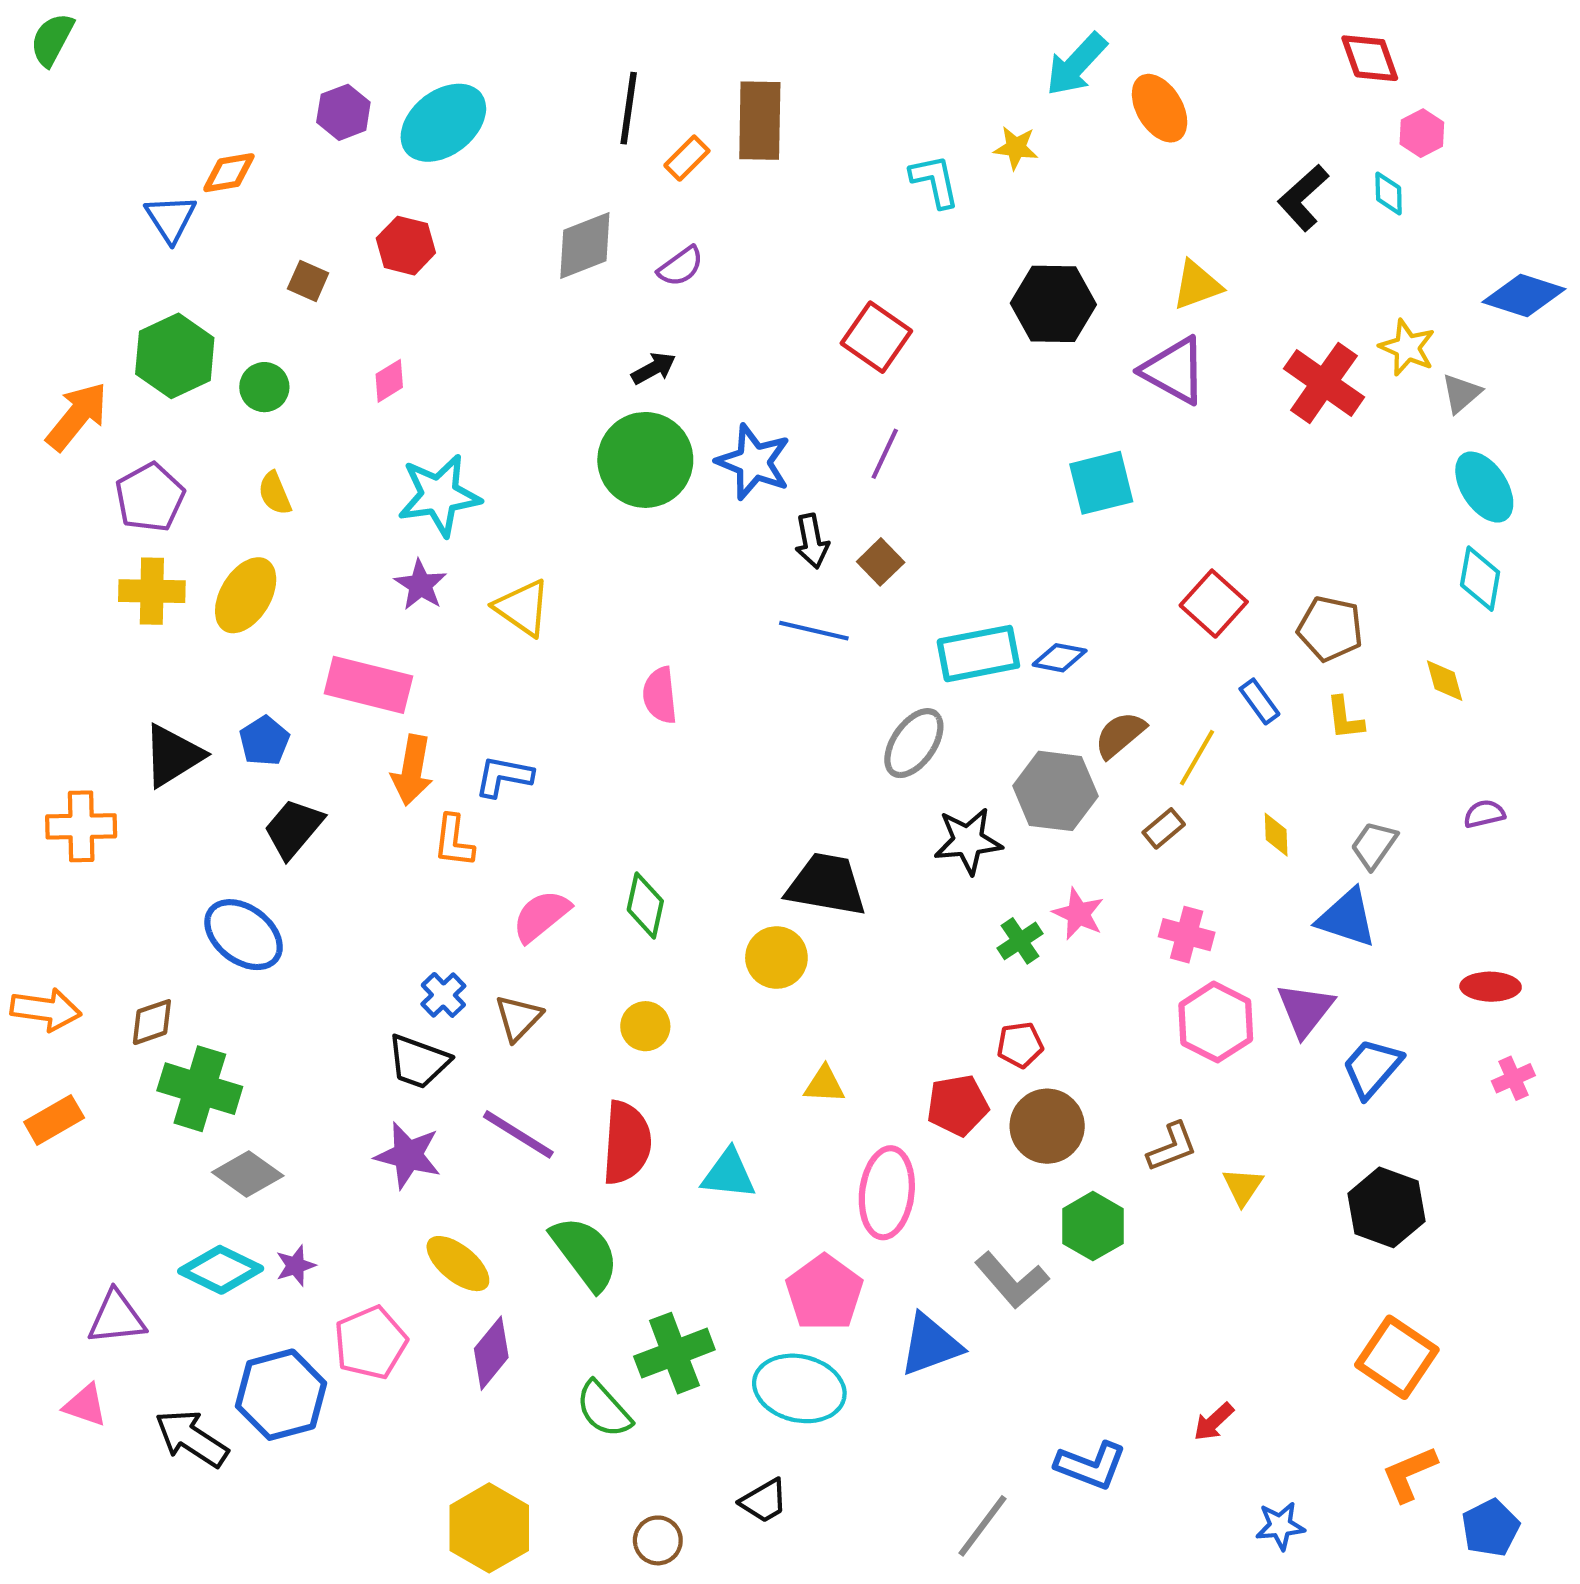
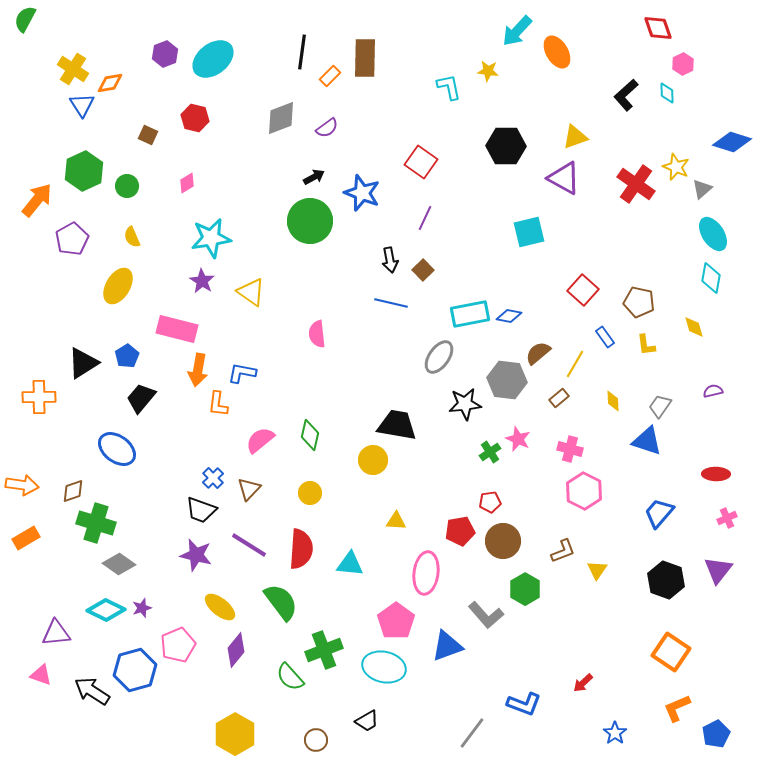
blue star: (754, 462) -> (362, 193), moved
yellow cross: (152, 591) -> (73, 69), moved, turned 32
purple triangle: (1305, 1010) -> (718, 570), moved
blue star: (1280, 1526) -> (615, 733), turned -30

